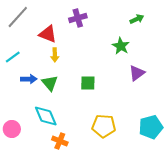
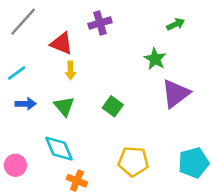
purple triangle: (137, 73) -> (176, 94), size x1.4
blue arrow: (29, 79) -> (26, 104), moved
green square: (88, 83) -> (113, 106), turned 35

